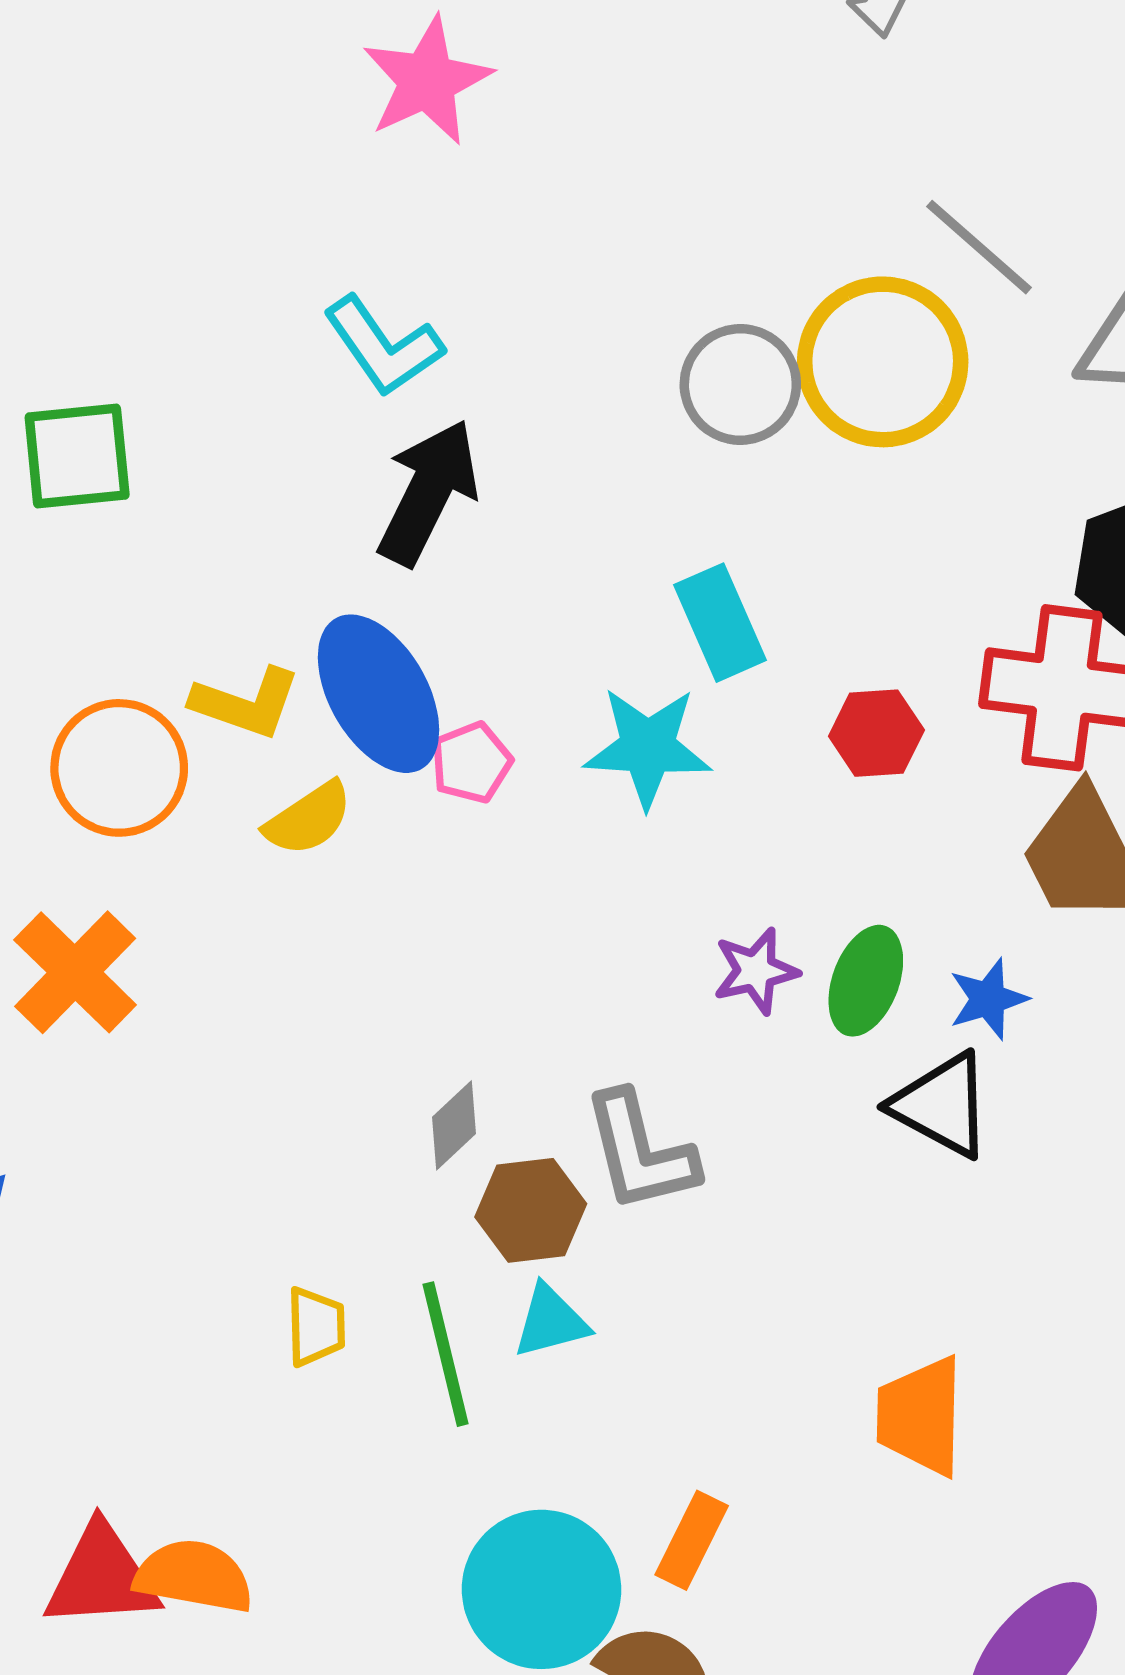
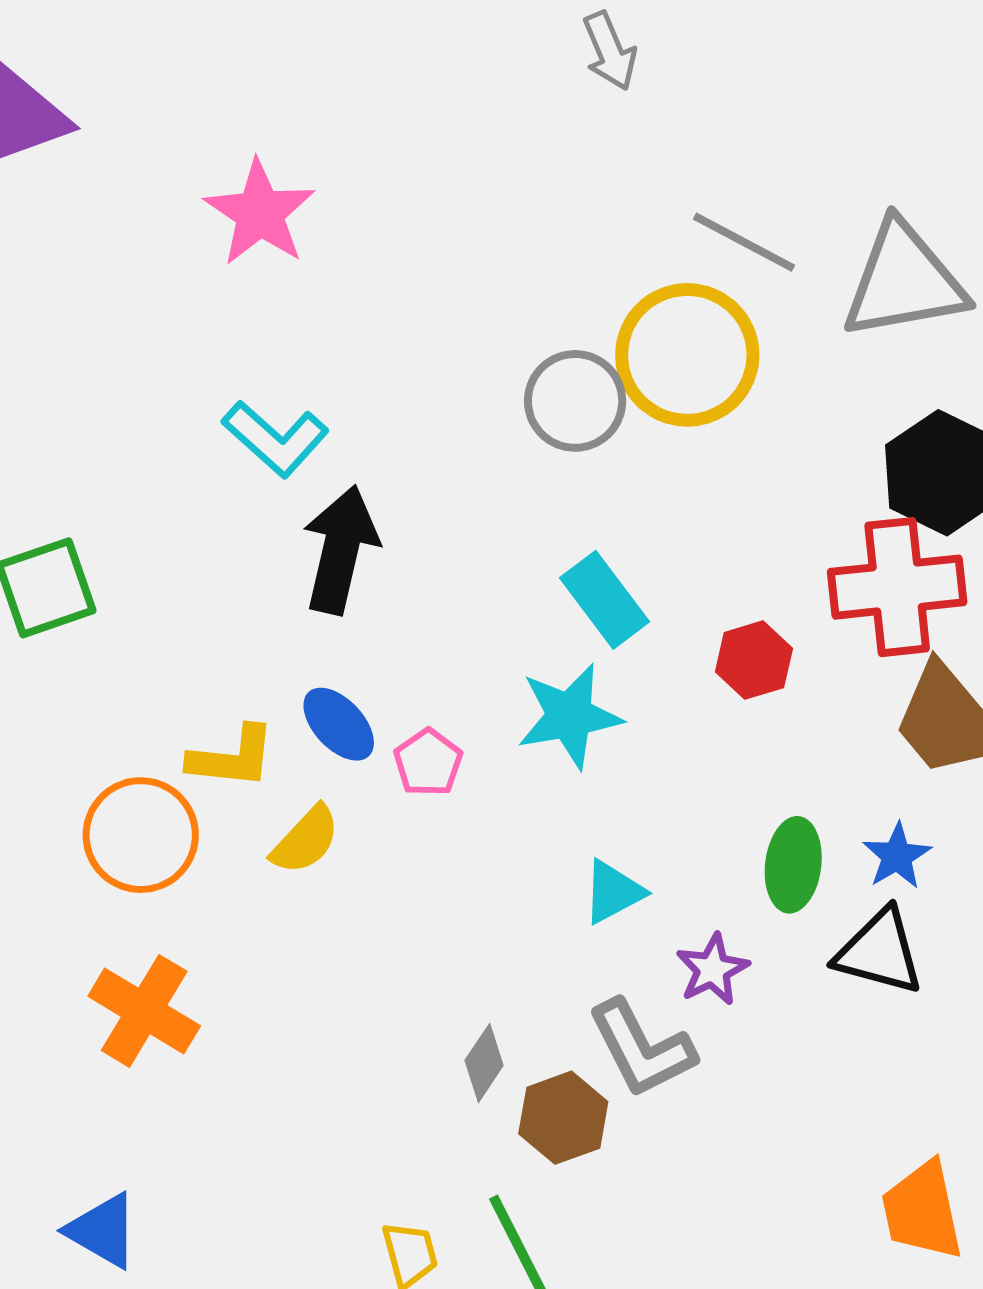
blue ellipse: (379, 694) -> (339, 724), size x0.6
purple star: (756, 971) -> (712, 969), moved
cyan triangle: (551, 1321) -> (613, 892), moved

